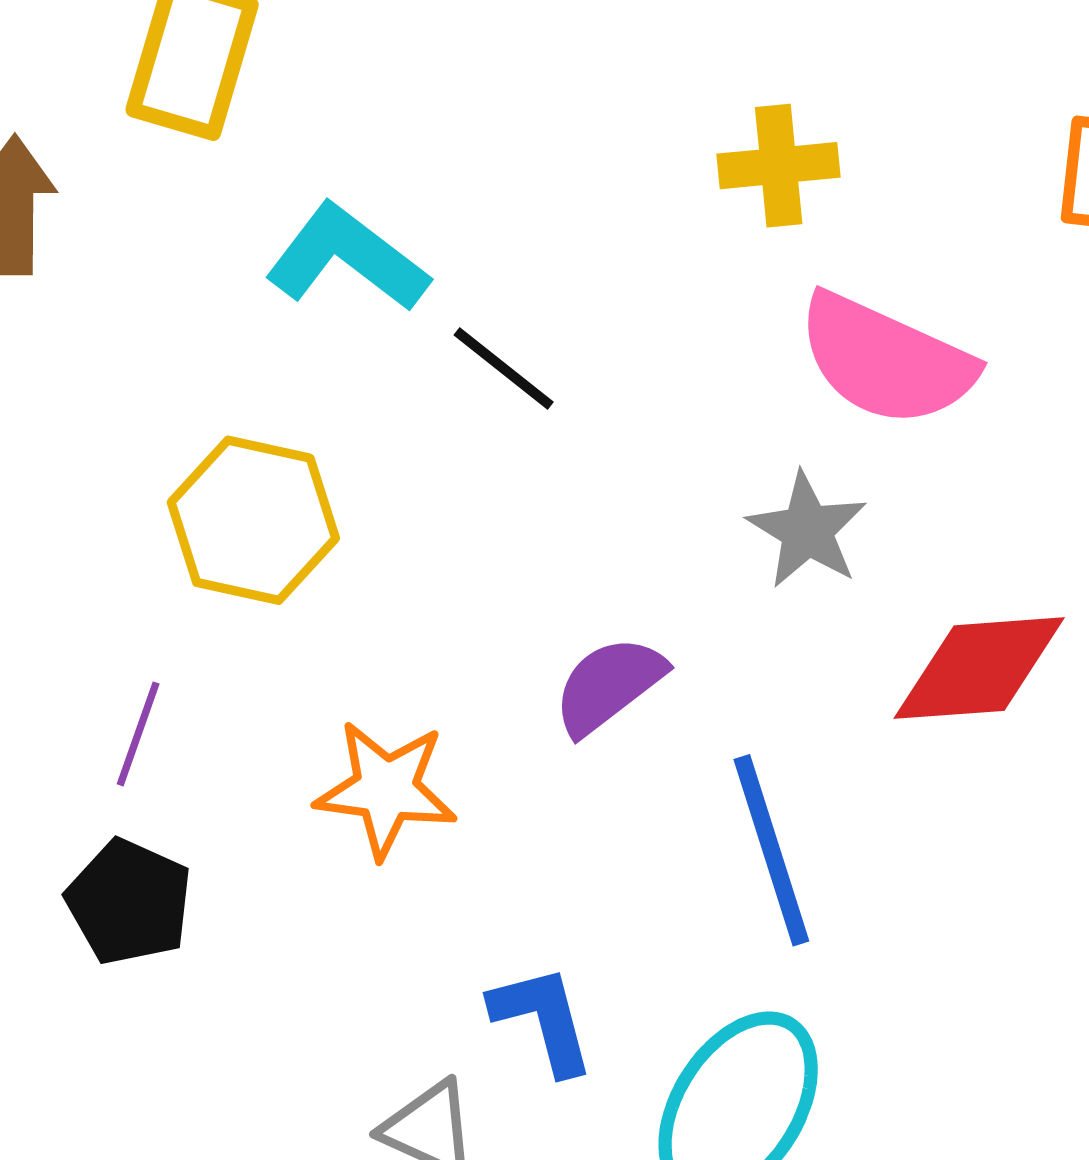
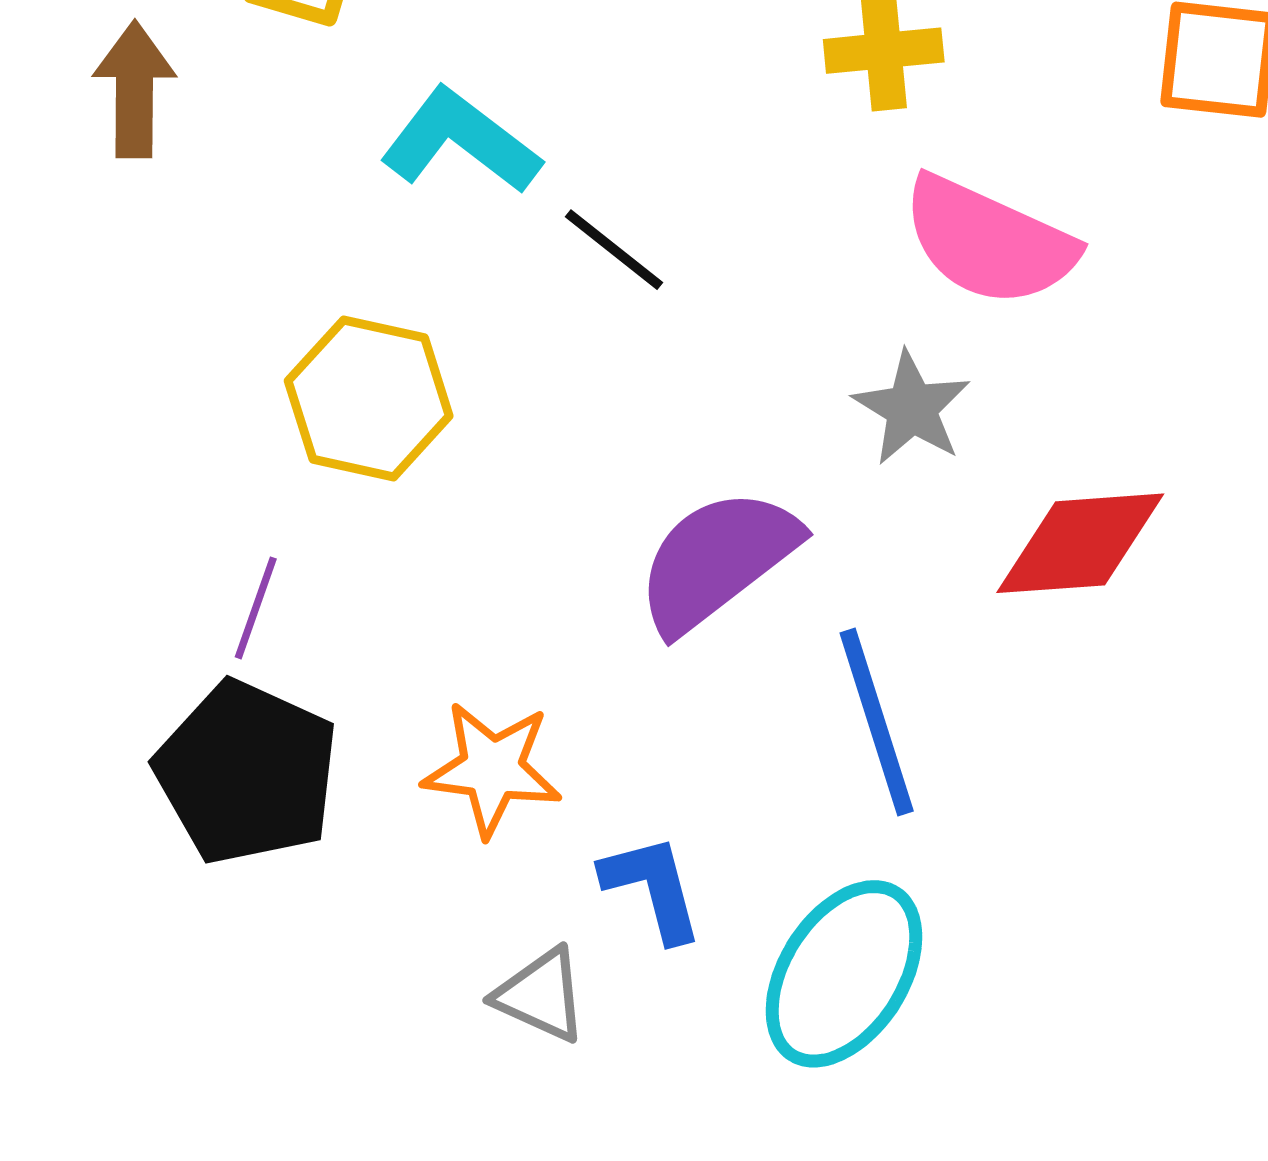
purple semicircle: (609, 685) -> (717, 560), size x1.5
orange star: (386, 789) -> (492, 769), moved
black pentagon: (129, 902) -> (247, 773), size x1.5

